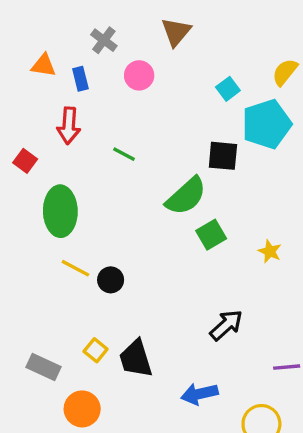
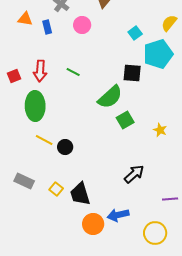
red arrow: (69, 126) -> (40, 71), moved
red square: (25, 161) -> (14, 76), turned 32
gray rectangle: (44, 367) -> (24, 181), moved
orange circle: (82, 409) -> (93, 224), moved

